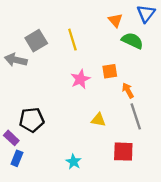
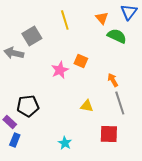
yellow line: (72, 40) -> (65, 20), moved
orange square: (110, 71) -> (81, 61), moved, turned 32
pink star: (80, 79) -> (60, 70), moved

